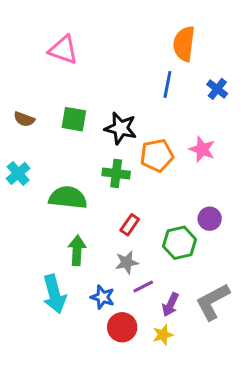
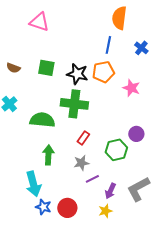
orange pentagon: (157, 155) -> (103, 72), moved
green cross: (116, 173) -> (74, 104), size x1.5
blue star: (103, 297) -> (43, 207), moved
red circle: (122, 327) -> (67, 208), moved

